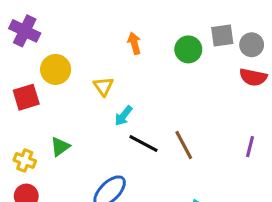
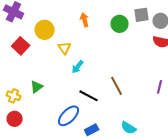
yellow circle: (56, 69) -> (45, 30), moved
red square: (26, 97) -> (21, 46), moved, turned -30
black line: (144, 144) -> (89, 96), moved

